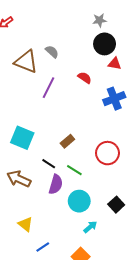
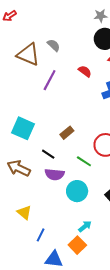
green line: (74, 170) -> (84, 161), moved
purple semicircle: (56, 184) -> (55, 174), turned 78
cyan arrow: (90, 227) -> (85, 226), moved
blue line: (43, 247) -> (41, 235), turned -32

